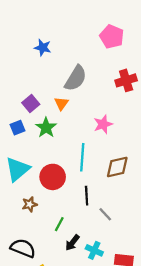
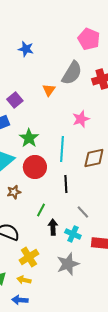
gray semicircle: (76, 78) -> (72, 73), moved
orange triangle: (61, 103) -> (49, 90), moved
green star: (46, 128) -> (29, 138), moved
gray line: (105, 214) -> (83, 212), moved
black arrow: (72, 243) -> (53, 227), turned 140

